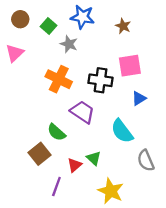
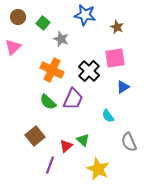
blue star: (82, 17) -> (85, 15), moved
brown star: (123, 26) -> (117, 27), moved
black cross: (101, 80) -> (89, 71), turned 35
purple trapezoid: (82, 112) -> (73, 99), turned 80
cyan semicircle: (122, 131) -> (108, 116), size x0.6
green semicircle: (56, 132) -> (48, 102), moved

